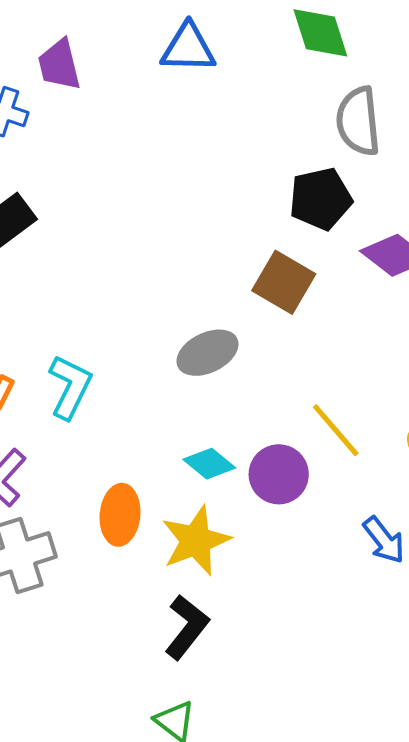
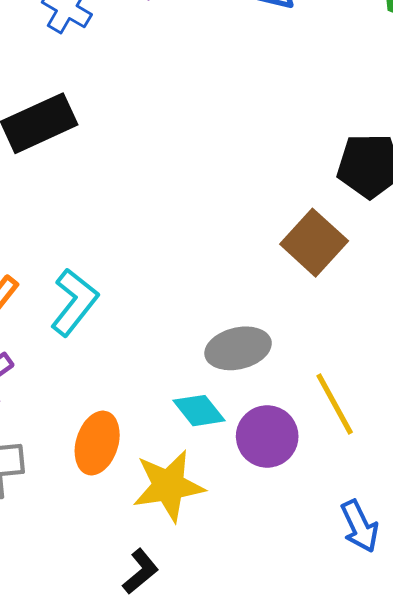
gray ellipse: (208, 353) -> (238, 348), moved
black L-shape: (187, 627) -> (140, 572), size x0.7

